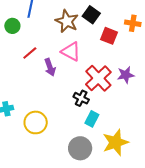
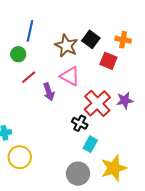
orange cross: (133, 23) -> (123, 40), moved
green circle: (12, 26) -> (18, 54), moved
yellow circle: (36, 122) -> (20, 157), moved

